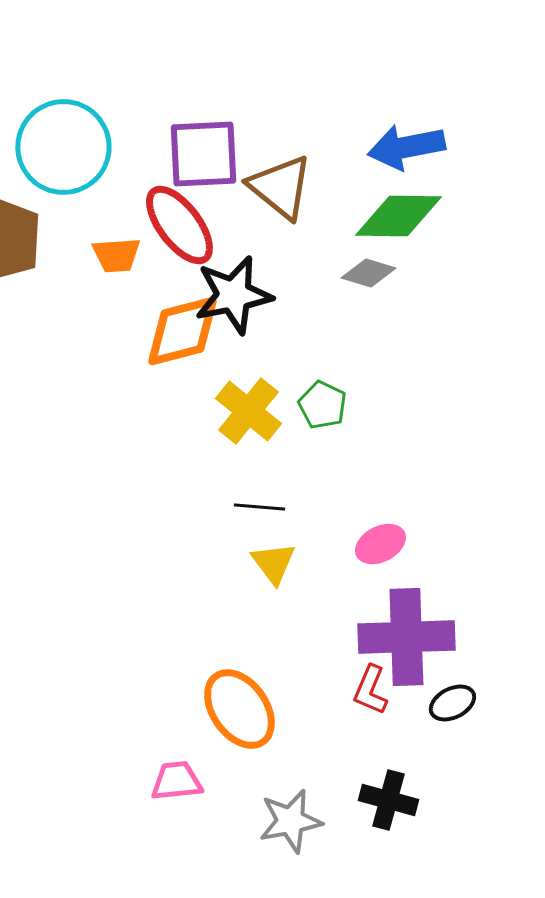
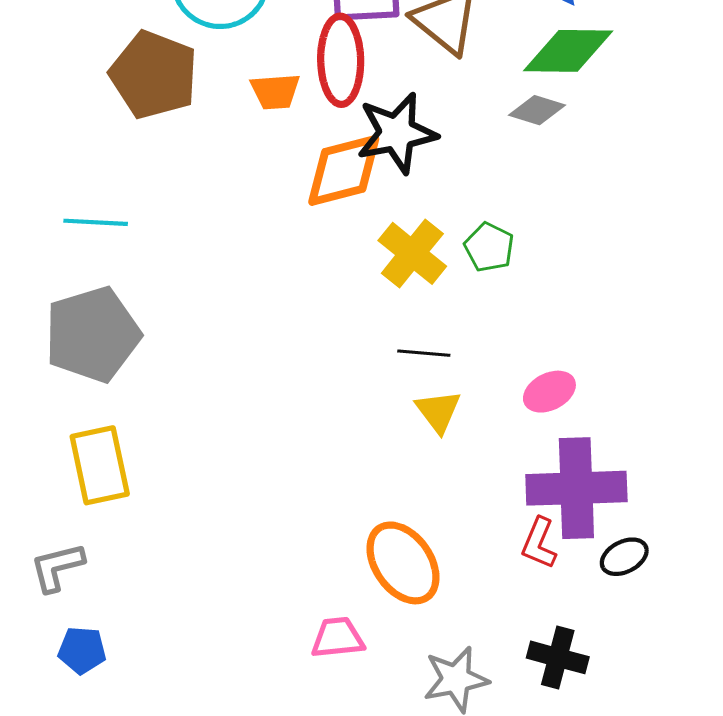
red ellipse: (179, 225) -> (341, 60), turned 36

